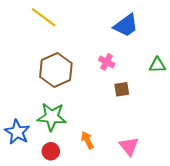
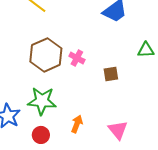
pink cross: (107, 62) -> (77, 58), moved
orange arrow: (87, 140) -> (77, 124), turned 48

